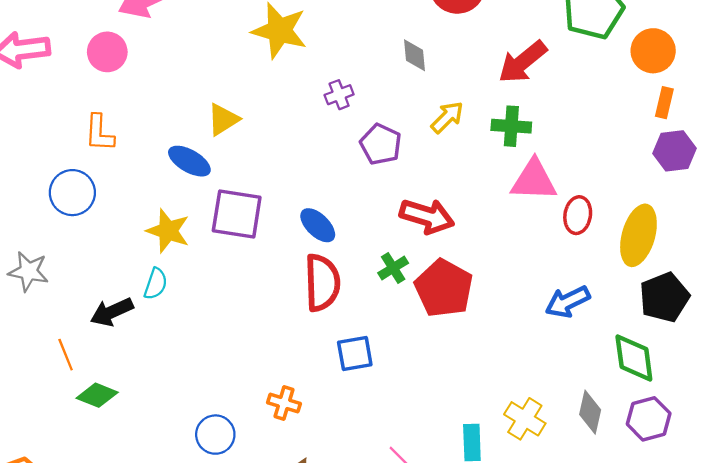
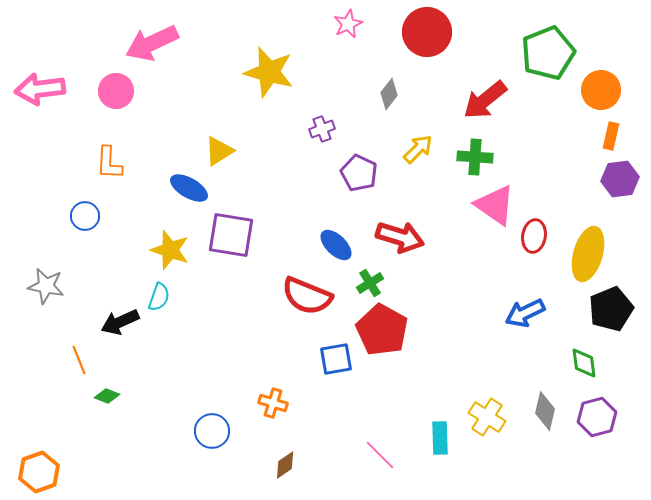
gray diamond: (415, 55) -> (389, 94), turned 44
pink triangle: (534, 180) -> (495, 205), turned 33
blue circle: (72, 193) -> (85, 216), size x0.7
blue ellipse: (318, 225) -> (336, 245), moved
red semicircle: (322, 283) -> (307, 296), turned 114
red pentagon: (444, 288) -> (382, 330), moved
green diamond: (634, 358) -> (584, 363), size x0.7
green diamond: (97, 395) -> (107, 396), size x0.7

